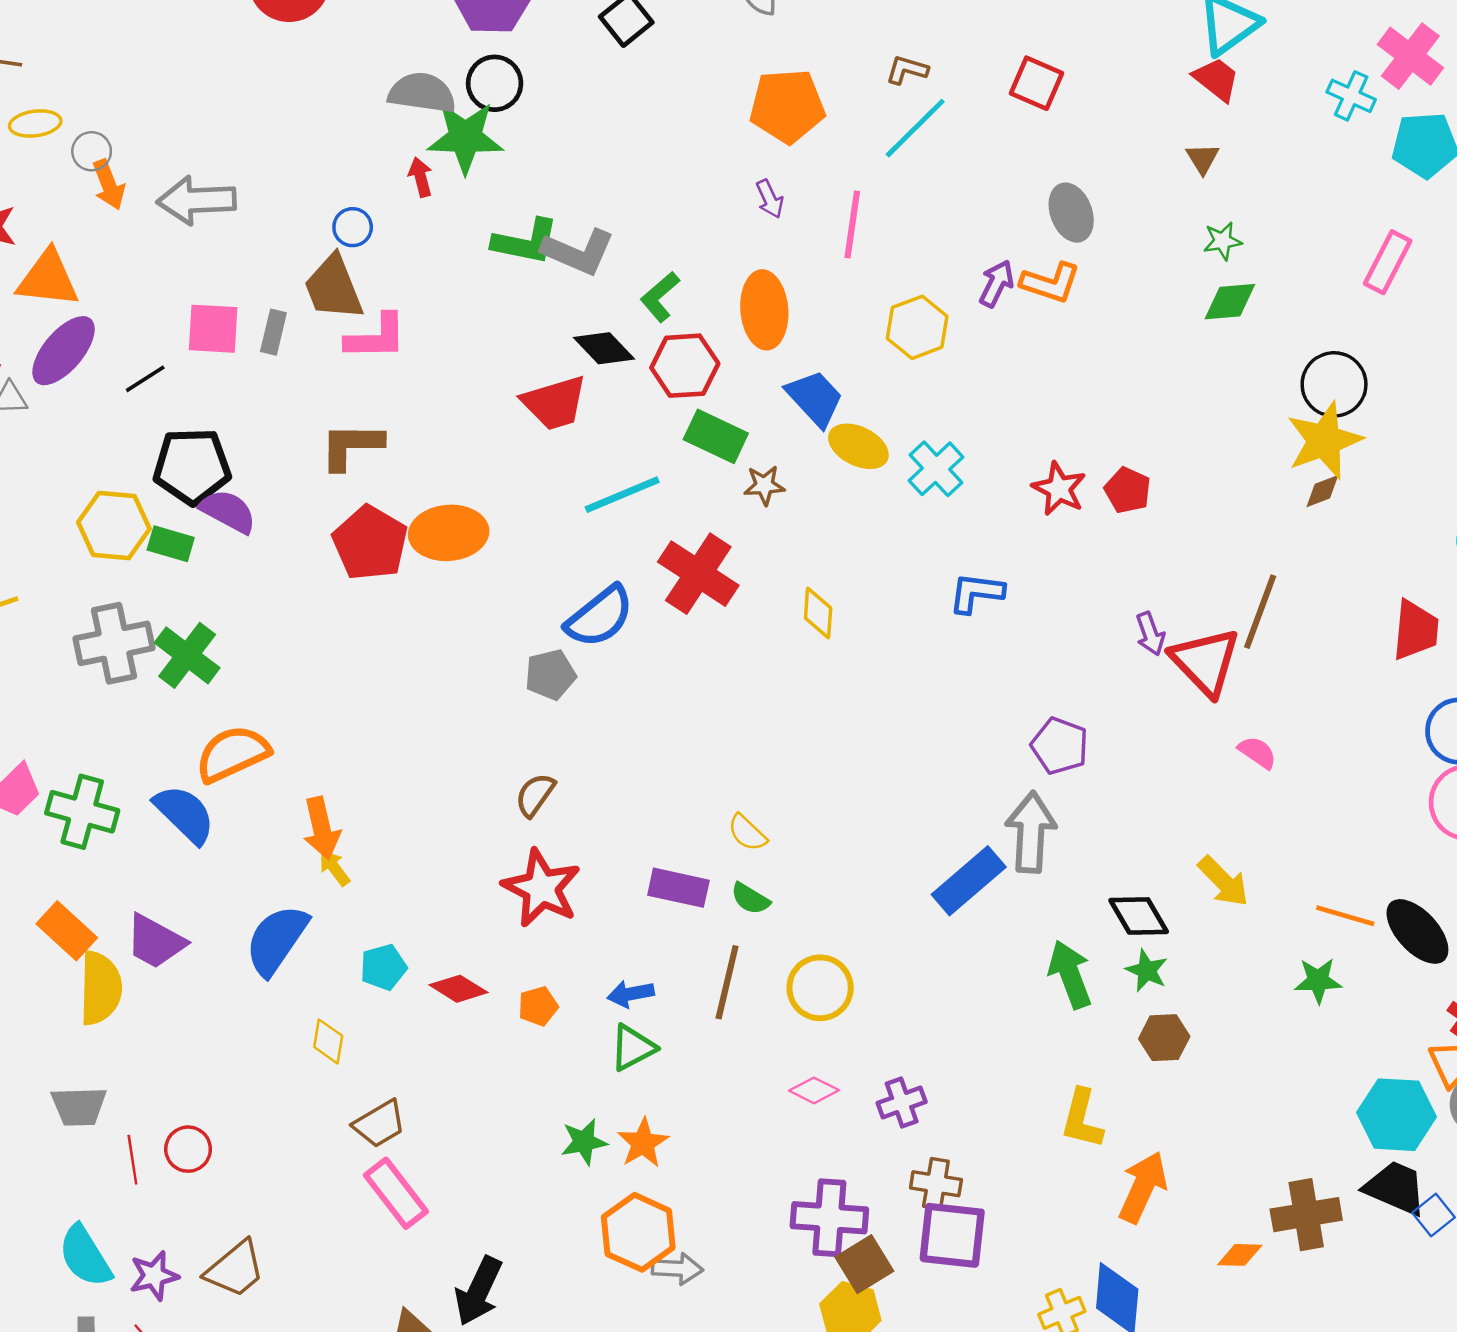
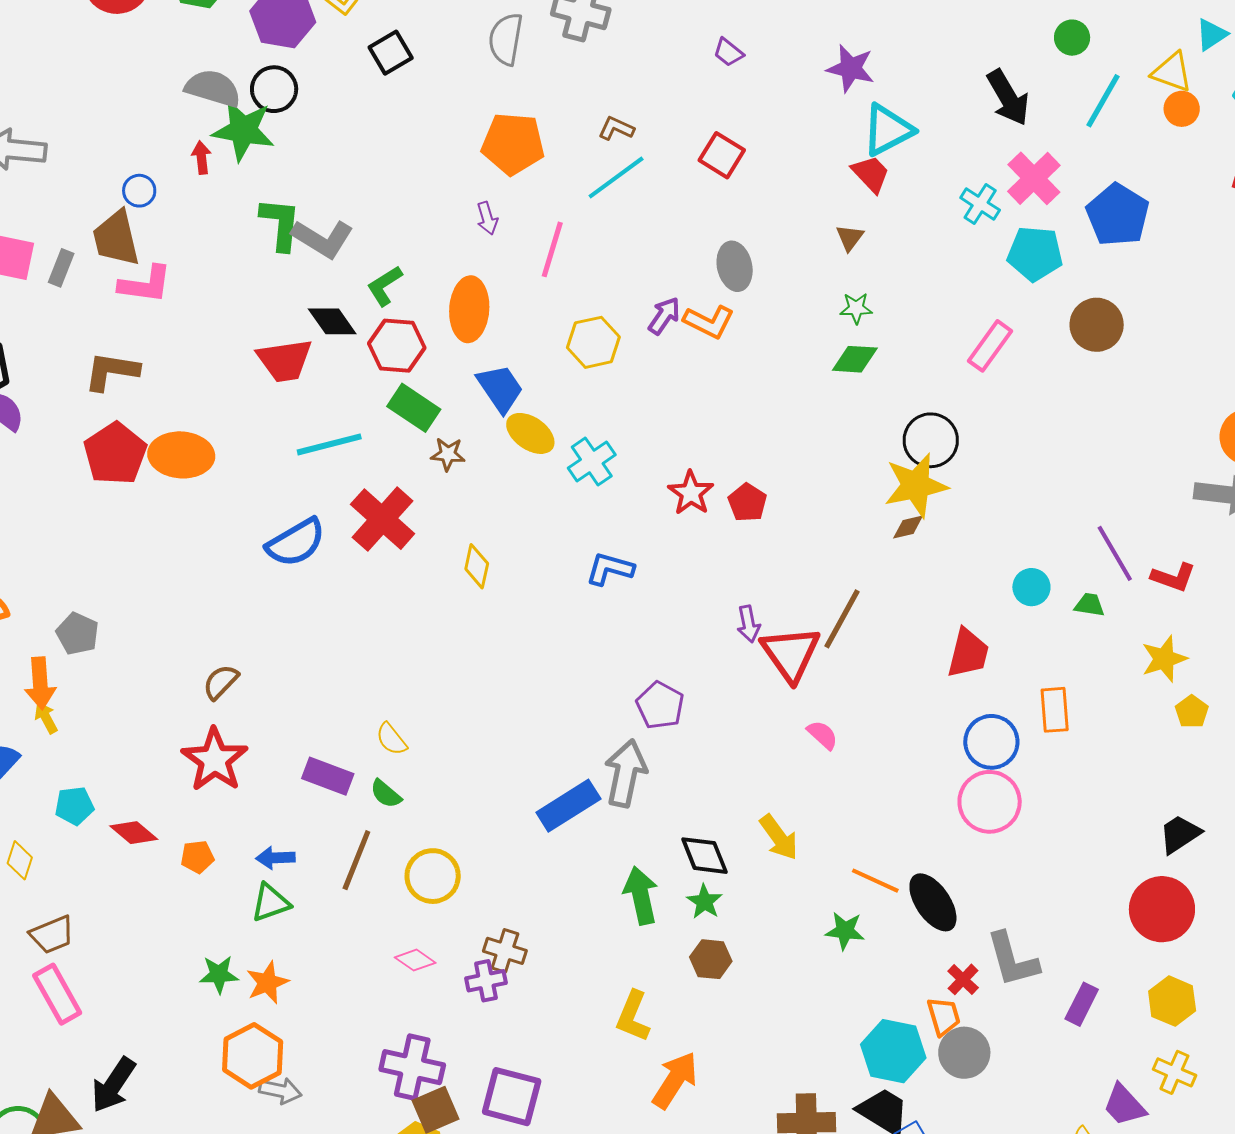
green L-shape: (526, 242) -> (280, 224), turned -104
gray pentagon: (550, 675) -> (77, 634), moved, turned 30
brown cross: (936, 1184) -> (505, 951), moved

